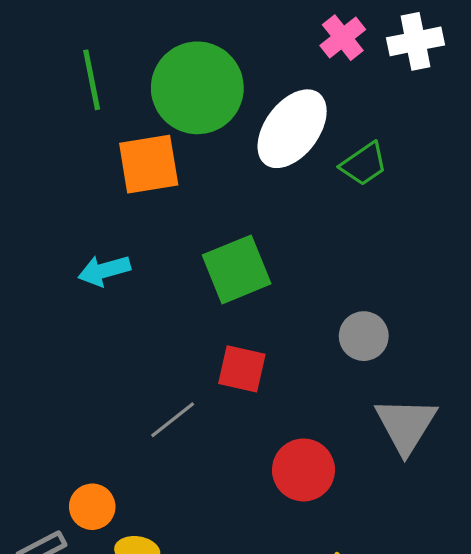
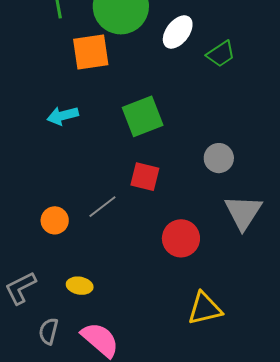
white ellipse: (292, 129) -> (178, 32), size x0.7
orange circle: (92, 507) -> (55, 220), moved

